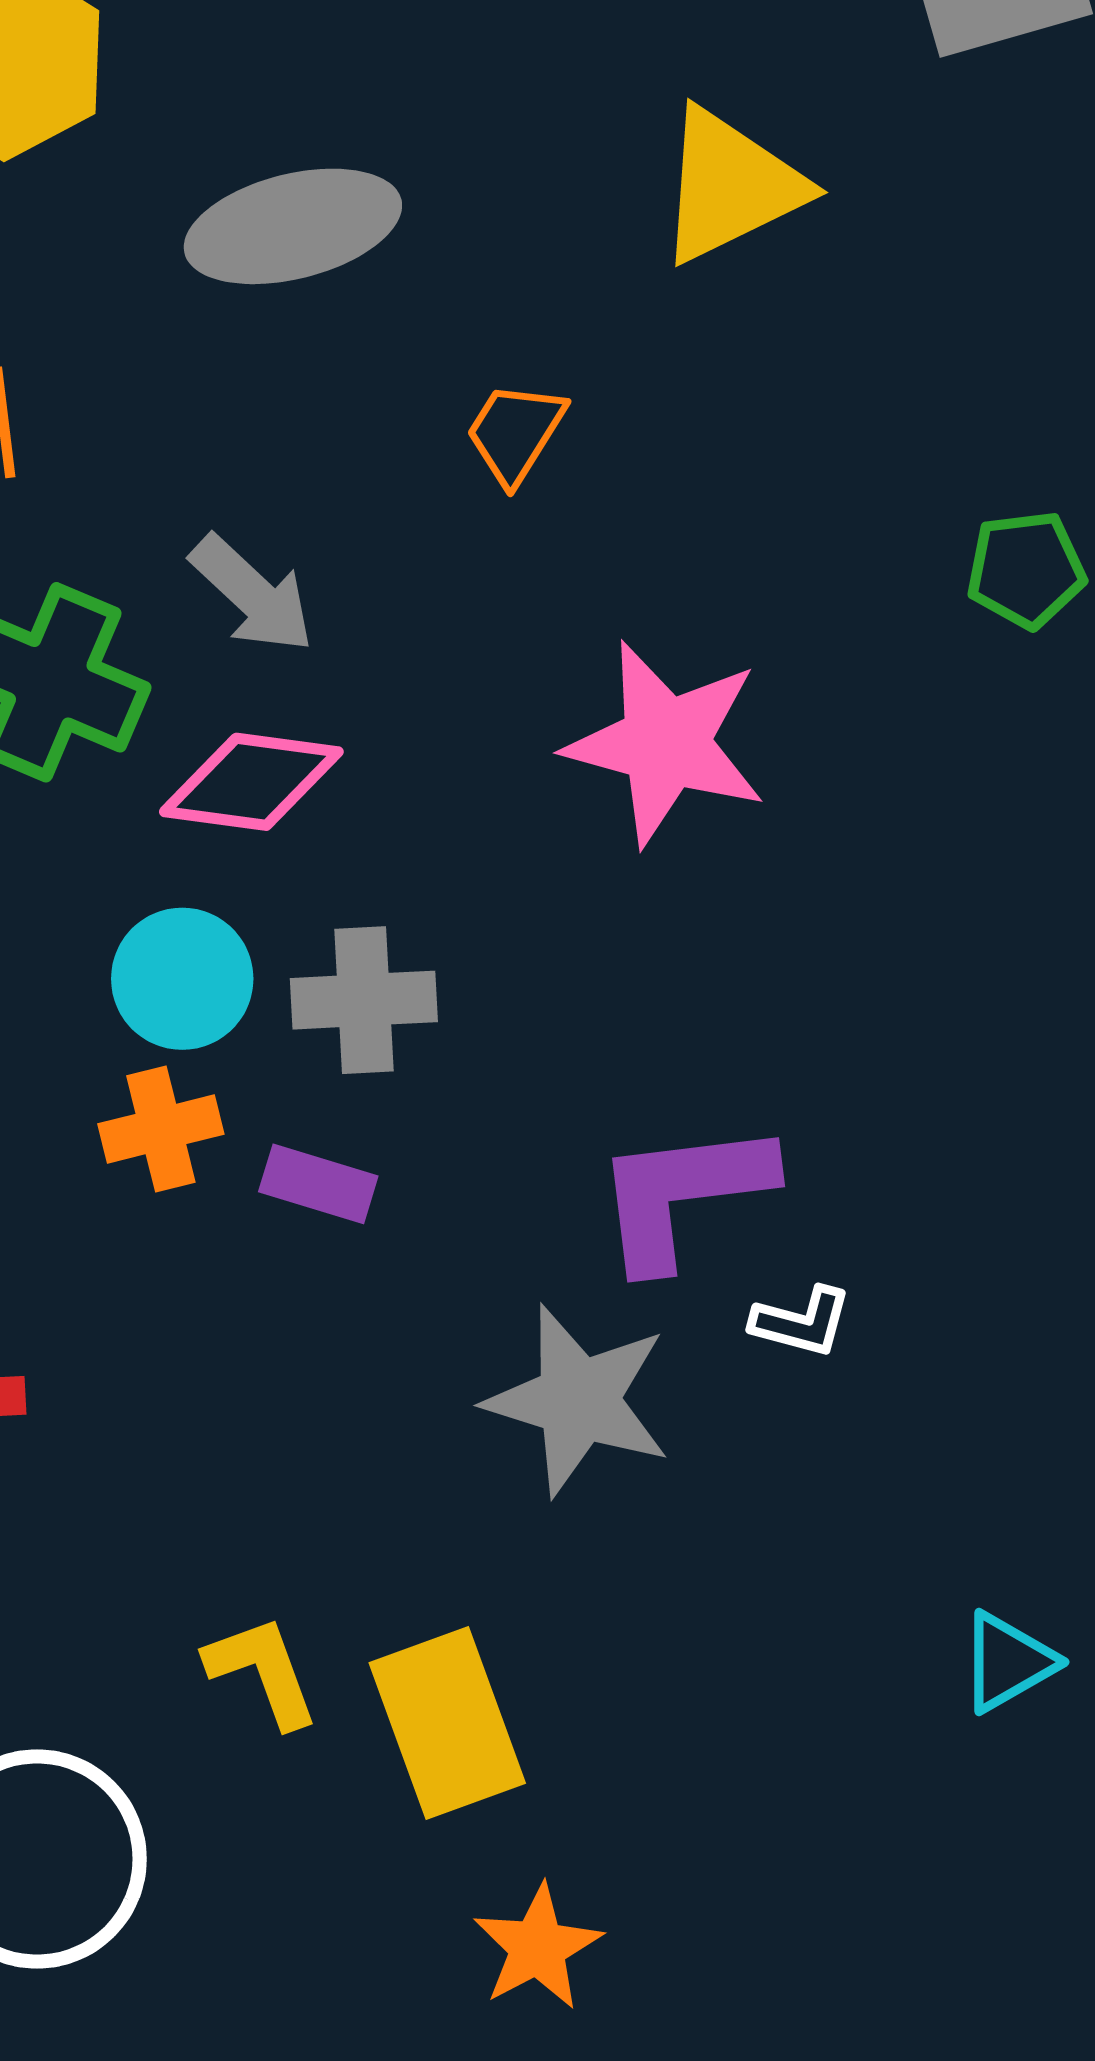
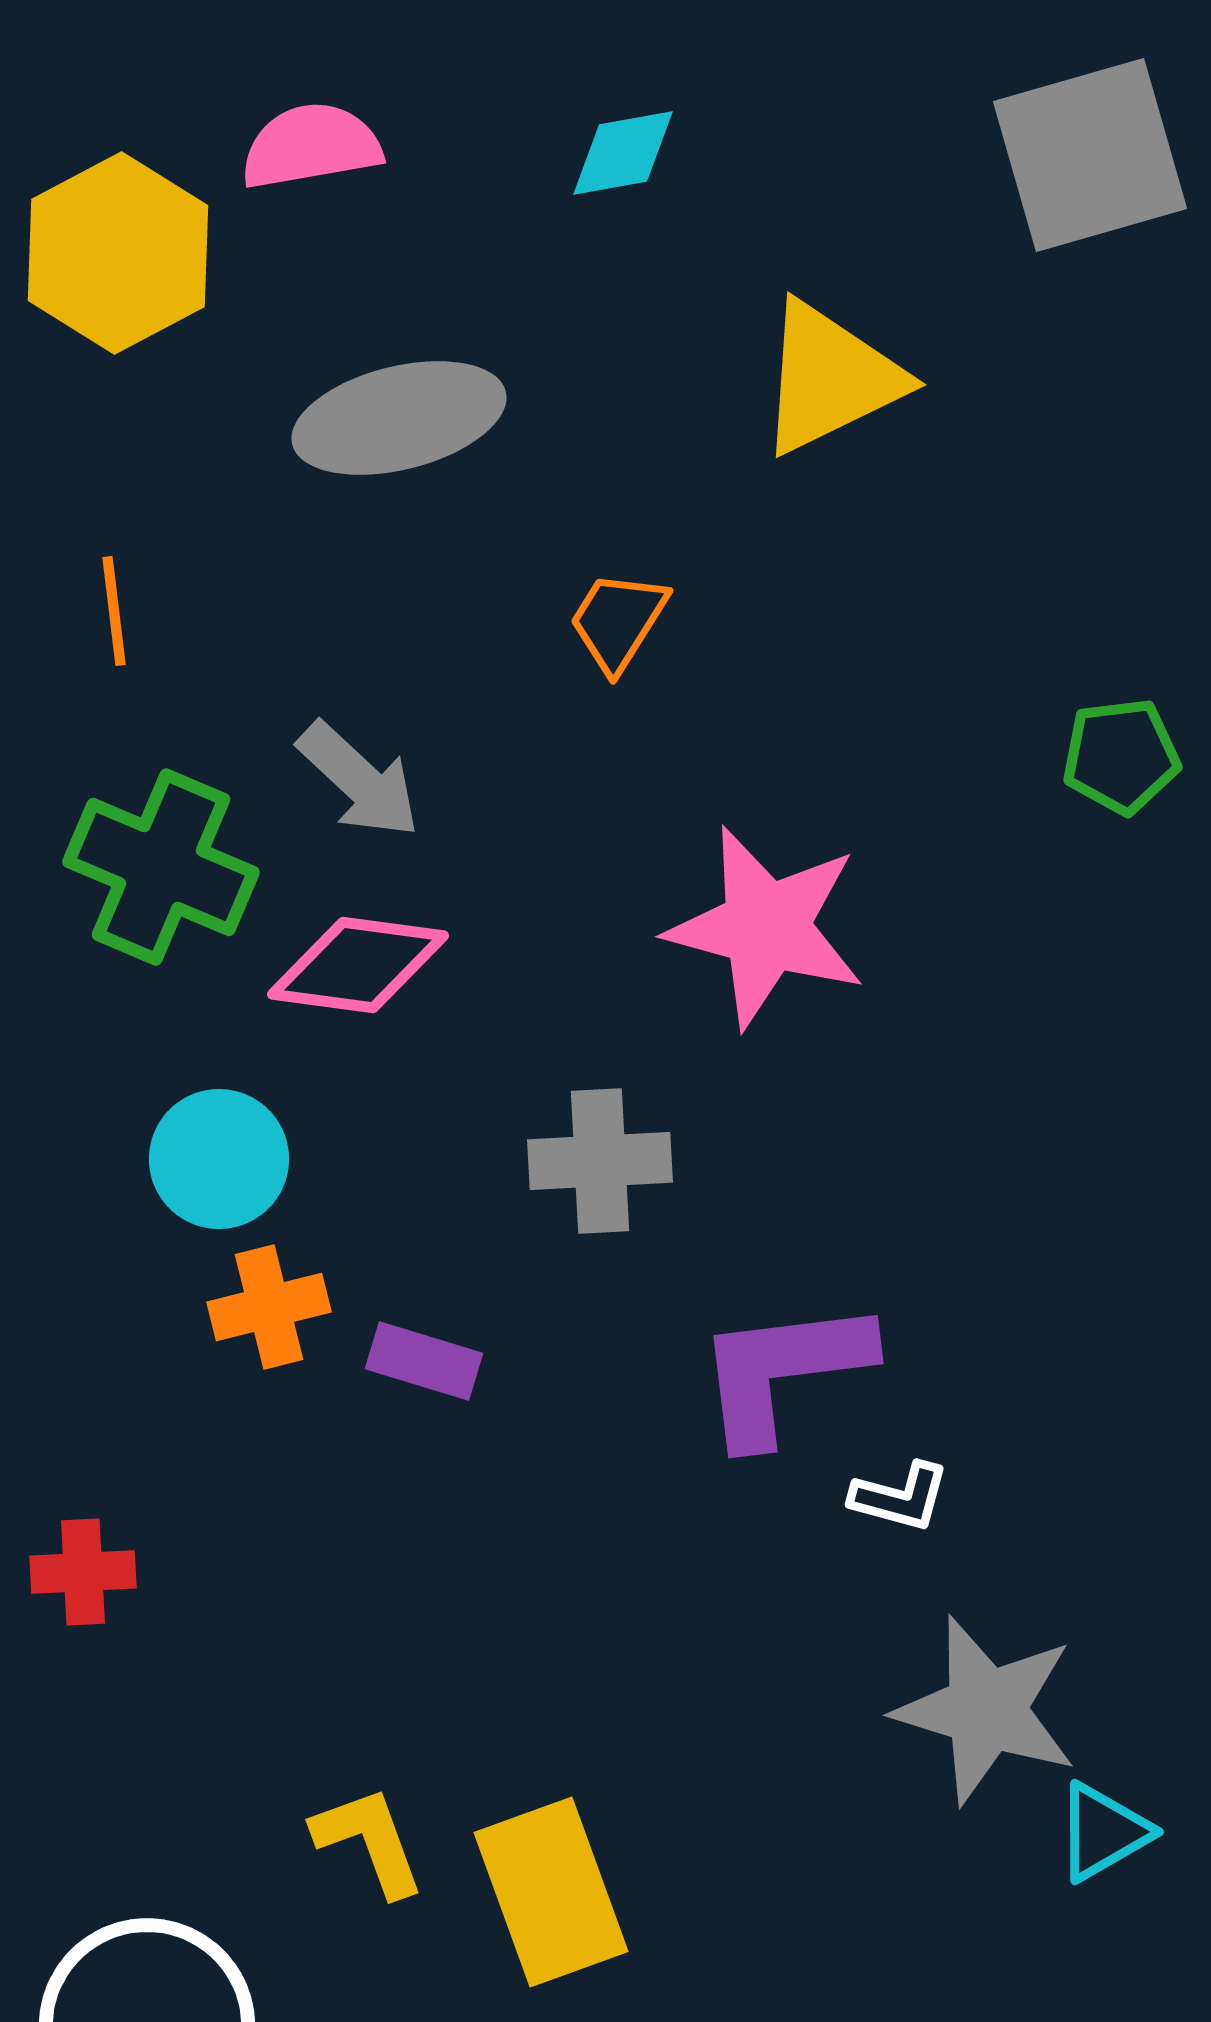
cyan circle: (182, 979) -> (219, 1159), moved
gray cross: (364, 1000) -> (600, 1161), moved
gray star: (578, 1400) -> (986, 1710), moved

